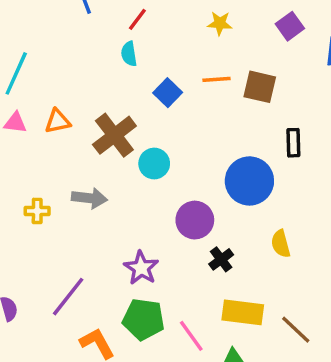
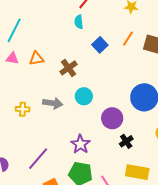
orange line: (216, 79) -> (128, 39), turned -56
brown cross: (114, 135) -> (69, 68), size x0.7
cyan circle: (154, 164) -> (84, 96), moved

